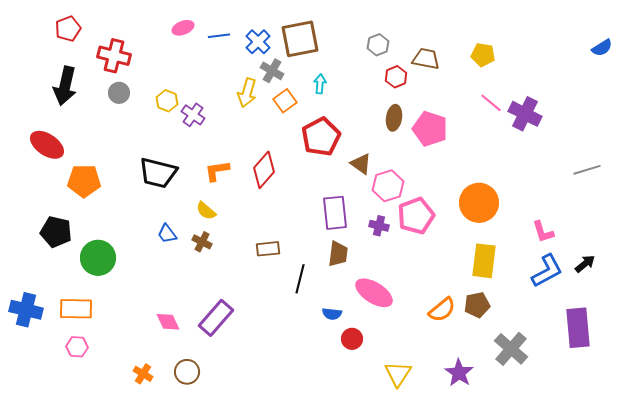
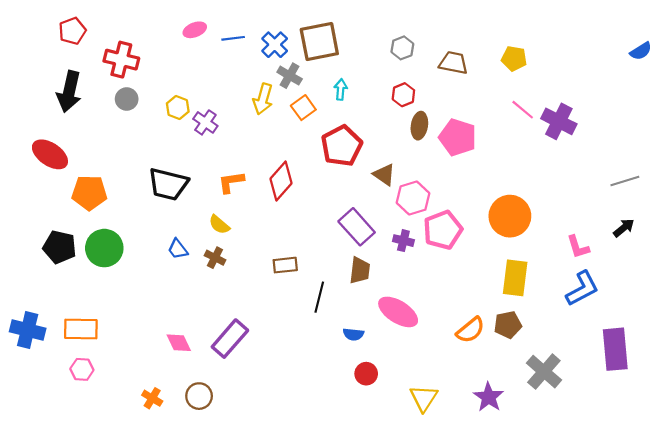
red hexagon: (396, 77) -> (403, 95), moved
purple rectangle: (335, 213) -> (357, 227), turned -36
green circle: (98, 258) -> (104, 248), moved
black arrow: (585, 264) -> (624, 228), moved
red circle: (352, 339) -> (366, 374), moved

